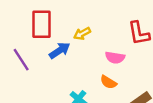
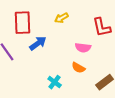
yellow arrow: (82, 34) -> (61, 18), moved

